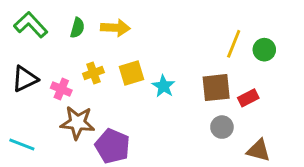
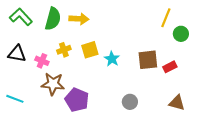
green semicircle: (77, 28) -> (53, 19), size x1.6
yellow line: (234, 44) -> (166, 18), moved
black triangle: (25, 79) -> (17, 54), turned 36
gray circle: (222, 127) -> (130, 102), moved

